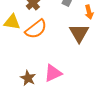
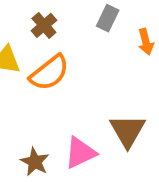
brown triangle: (79, 33) -> (128, 131), moved

